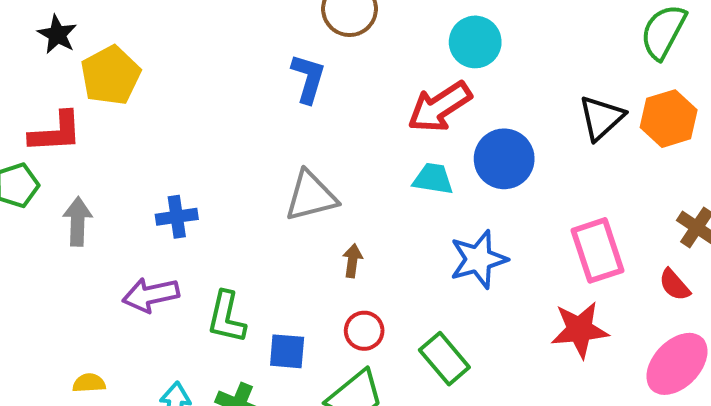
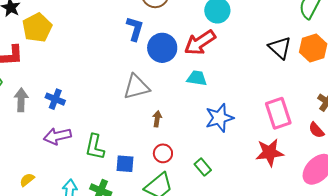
black triangle: (601, 118) -> (280, 48), turned -35
blue circle: (504, 159) -> (162, 48), moved
blue cross: (177, 217) -> (55, 99), moved, turned 30
green rectangle: (444, 359) -> (203, 167), size x0.7
yellow semicircle: (89, 383) -> (27, 180), turned -35

